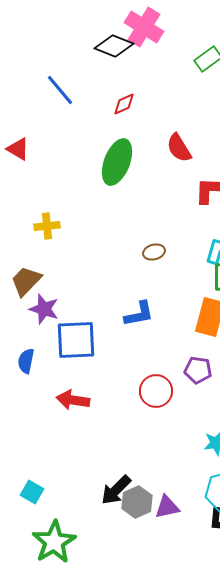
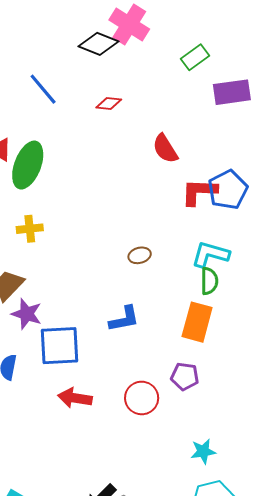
red diamond: (124, 104) -> (109, 103), turned 30
green ellipse: (117, 162) -> (28, 165), moved
red arrow: (73, 400) -> (75, 398), moved

